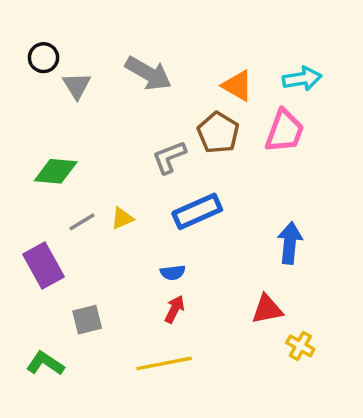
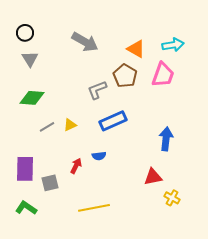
gray triangle: (77, 86) -> (30, 59), moved
purple rectangle: (43, 266) -> (25, 169), moved, turned 30
red arrow: (175, 309) -> (76, 166), moved

